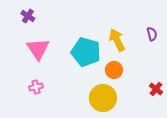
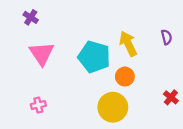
pink cross: (36, 87) -> (38, 105), moved

